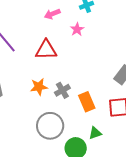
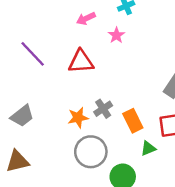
orange star: (39, 87) -> (78, 118), moved
green triangle: (95, 133) -> (148, 148), moved

